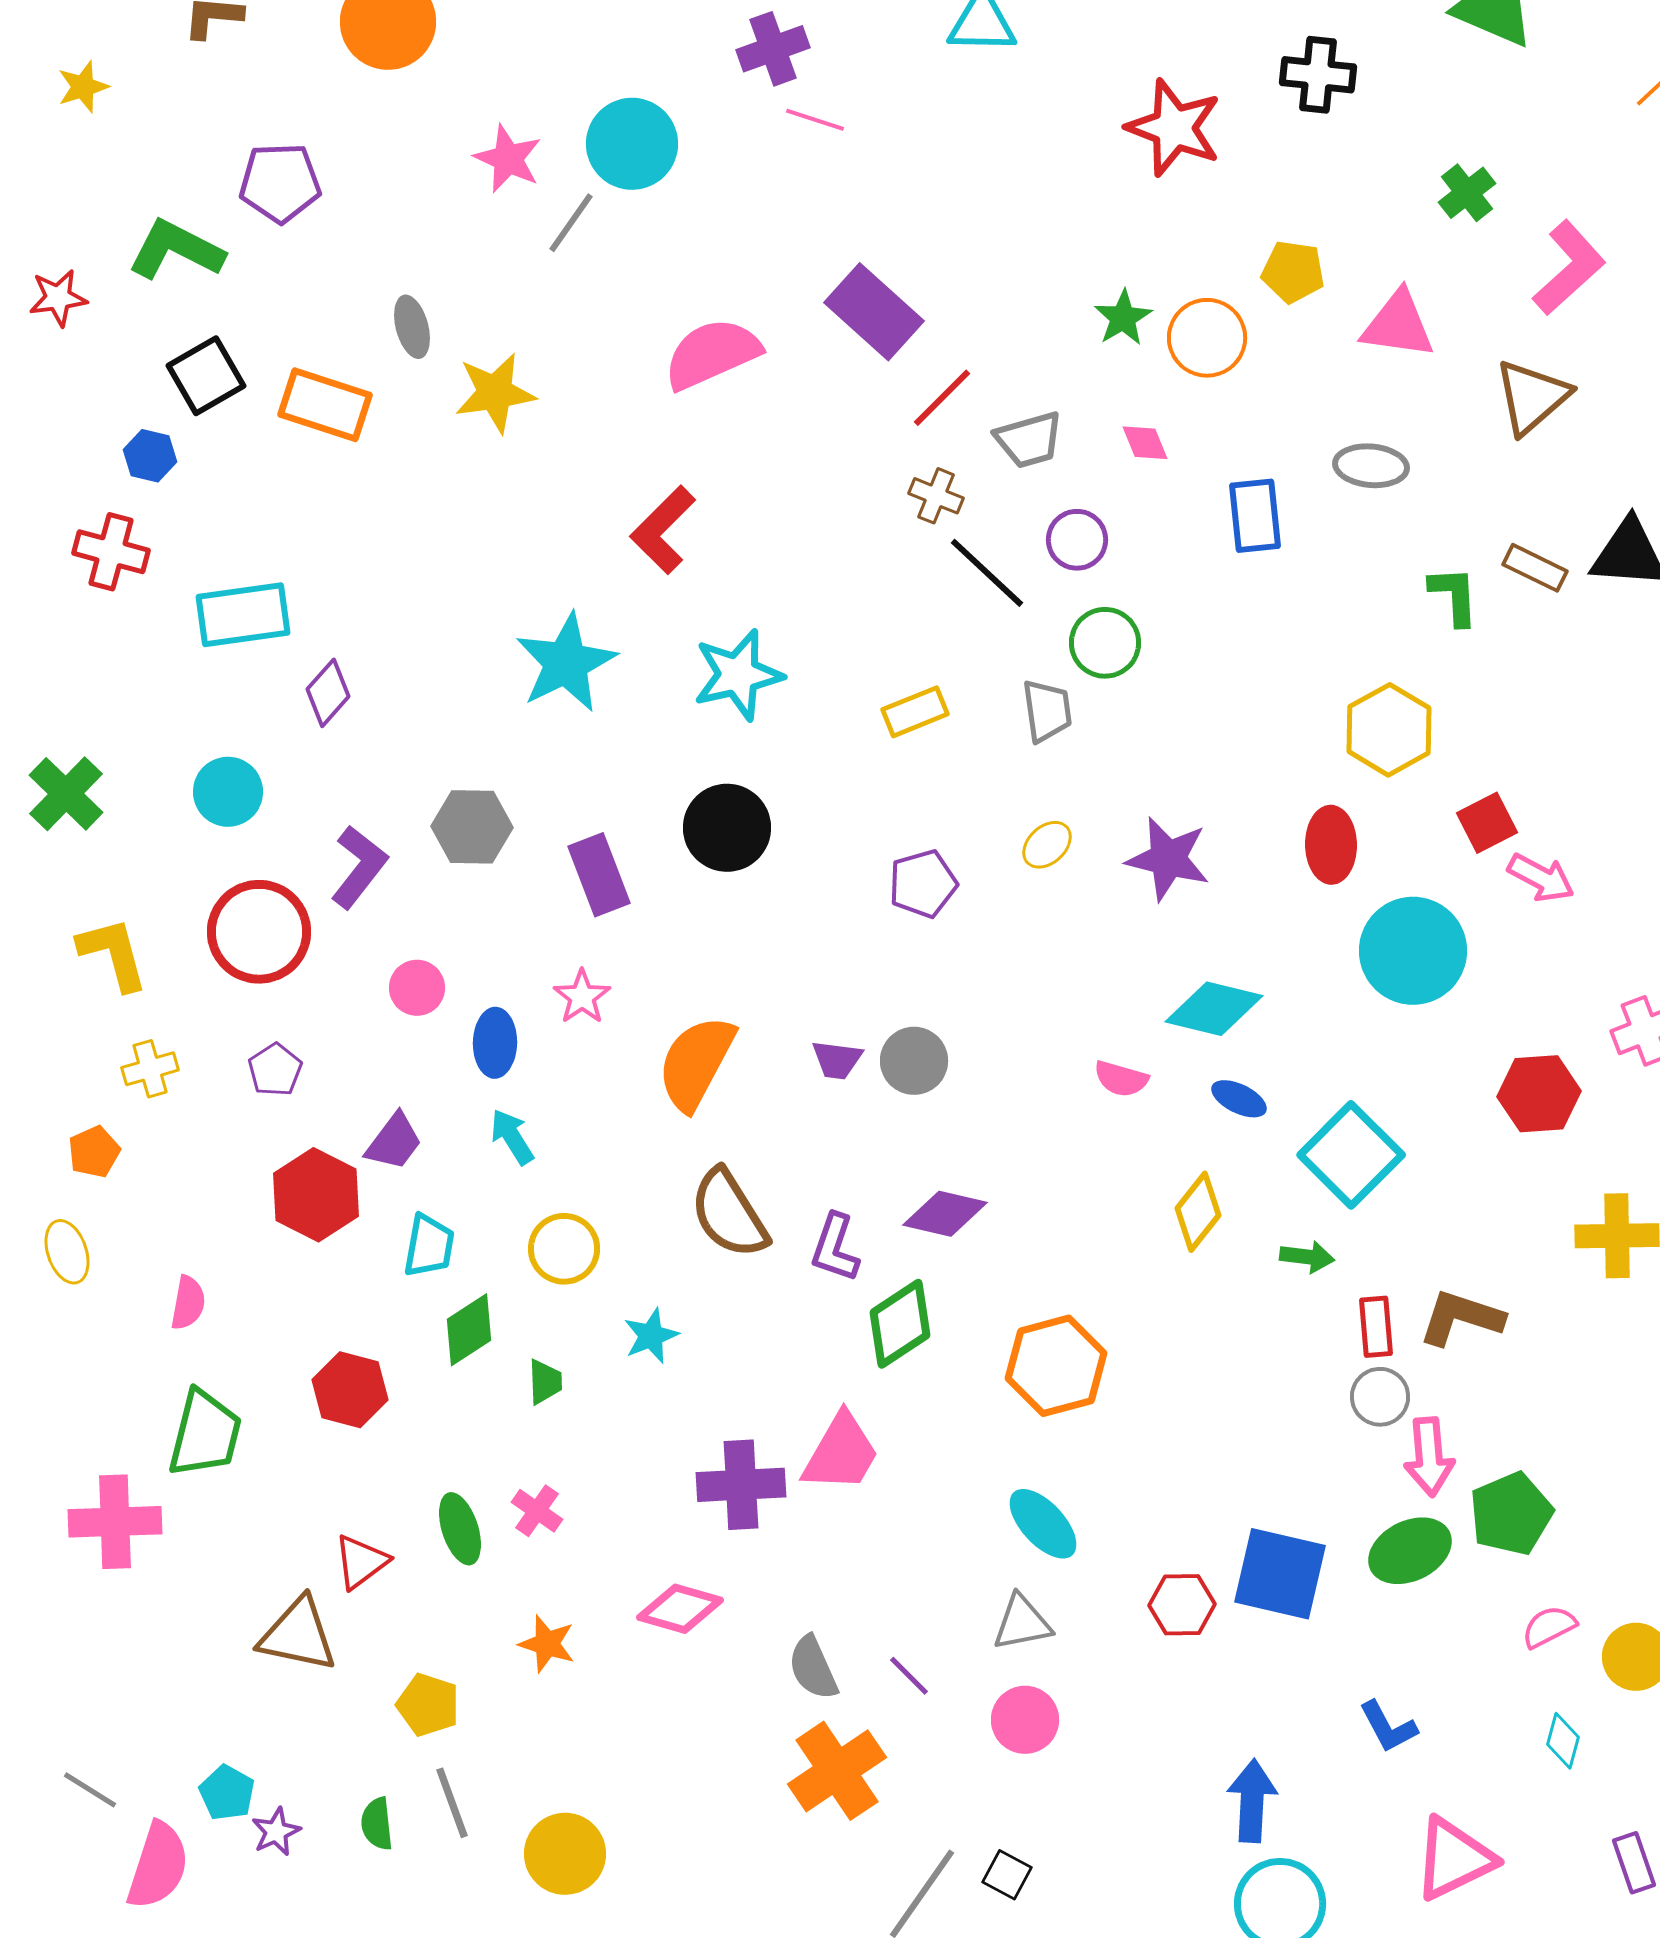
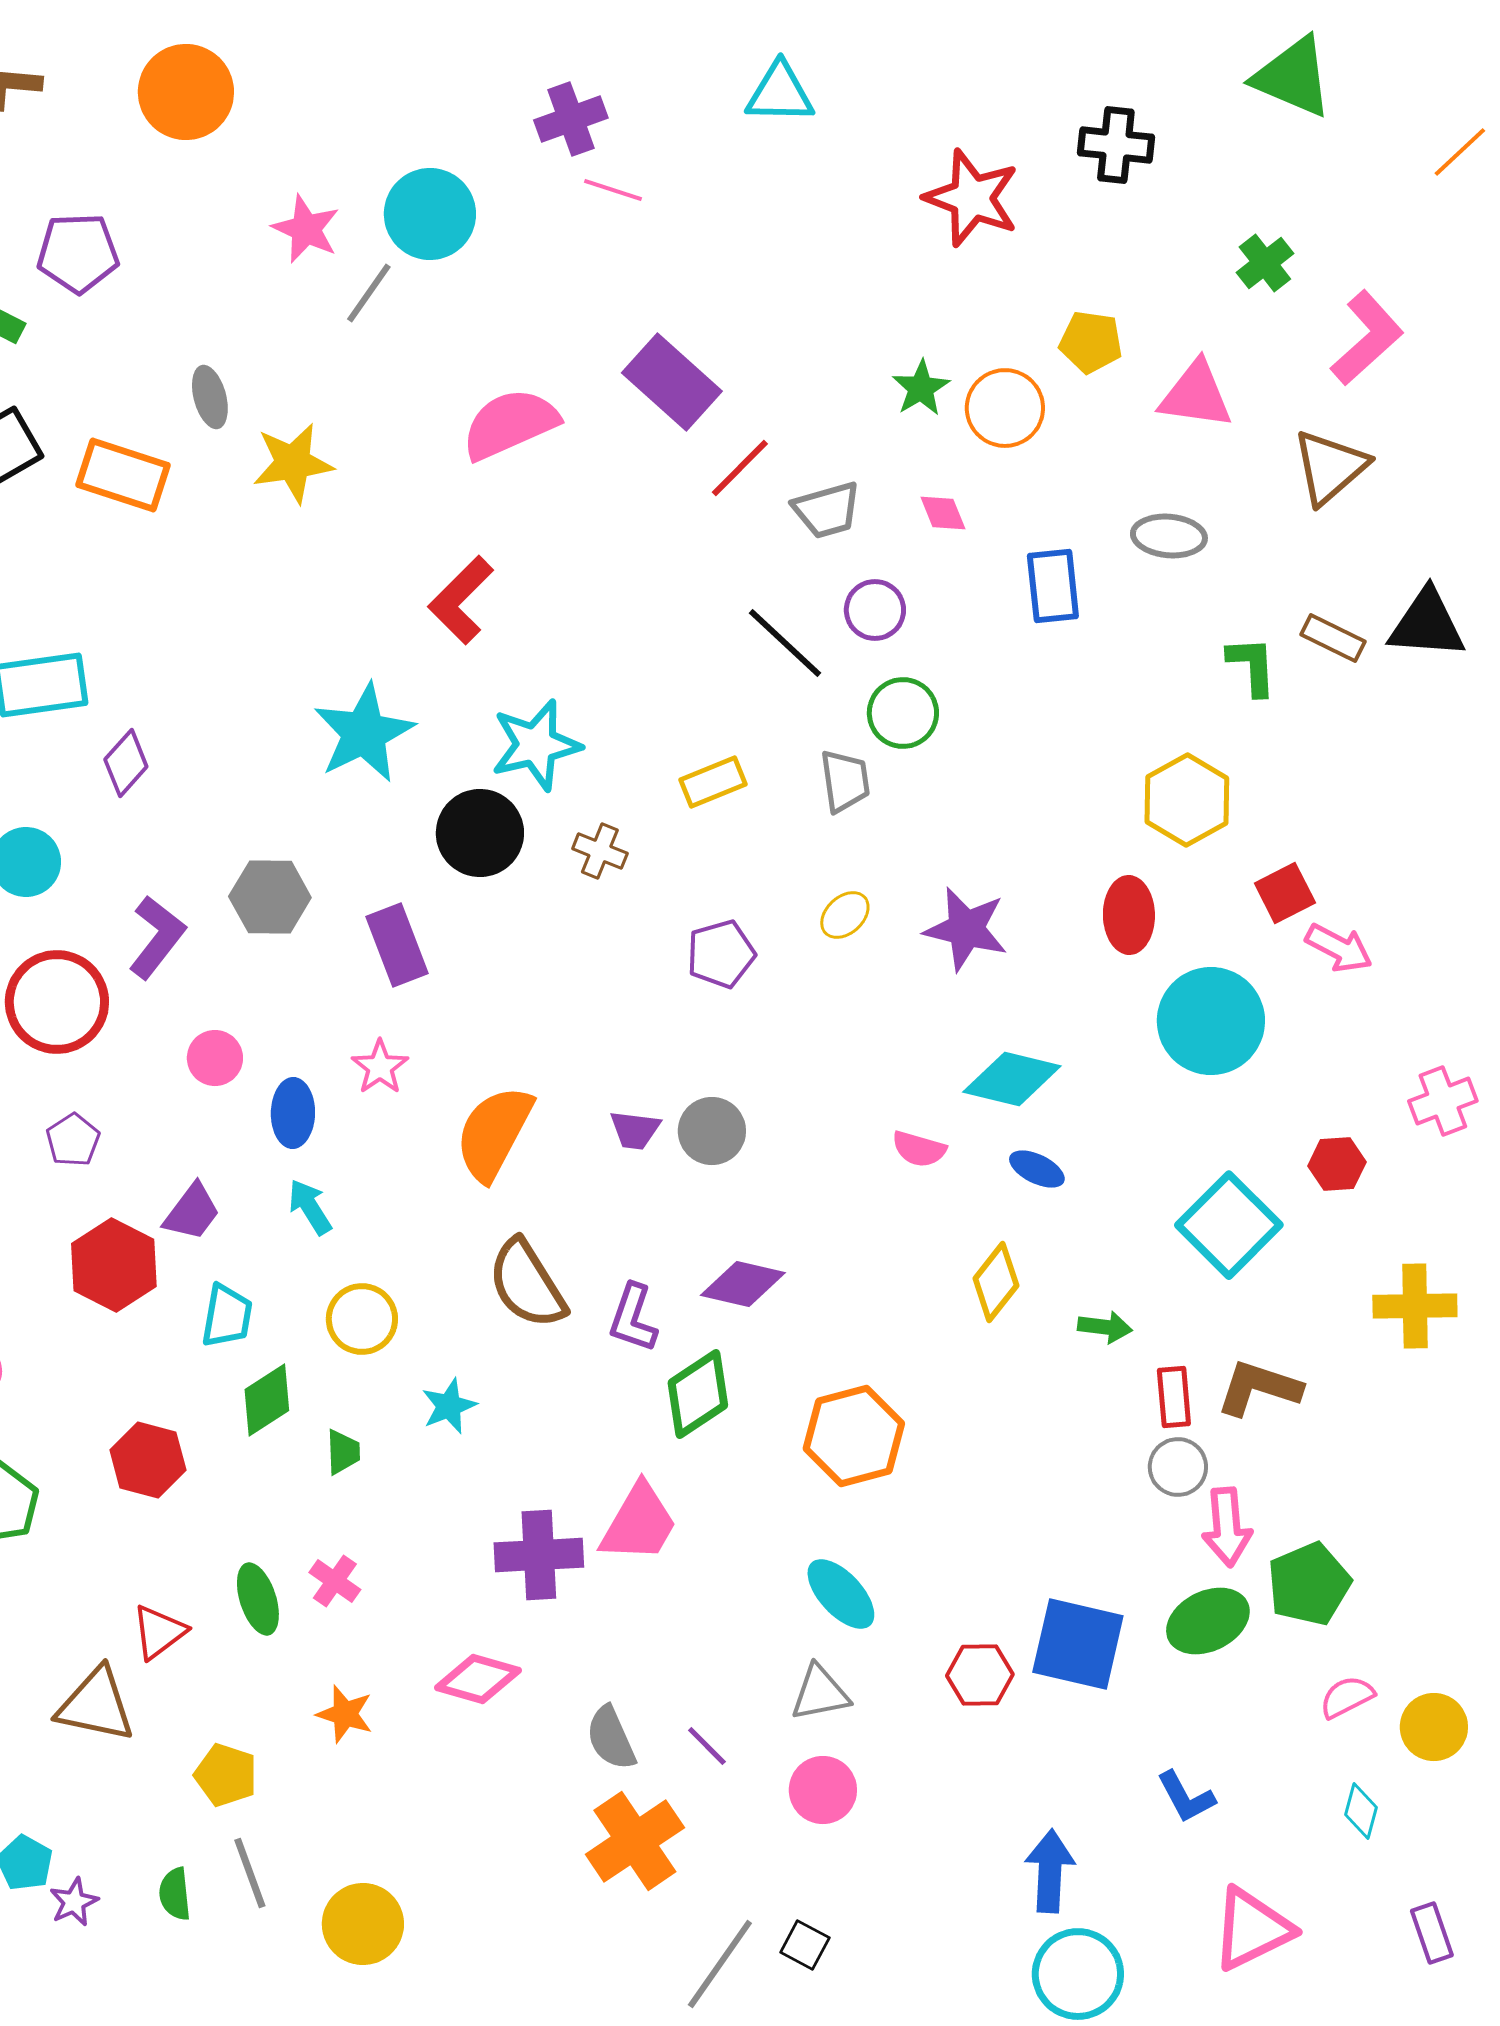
brown cross: (936, 496) -> (600, 851), moved
black circle: (727, 828) -> (480, 833), moved
red hexagon: (1539, 1094) -> (1337, 1164), size x0.7
cyan square: (1351, 1155) -> (1229, 1225), moved

